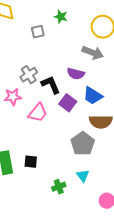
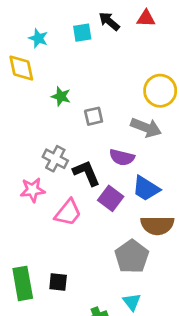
green star: (61, 17) -> (61, 96), moved
gray square: (38, 32) -> (94, 116), moved
gray cross: (29, 75) -> (55, 159), turned -30

